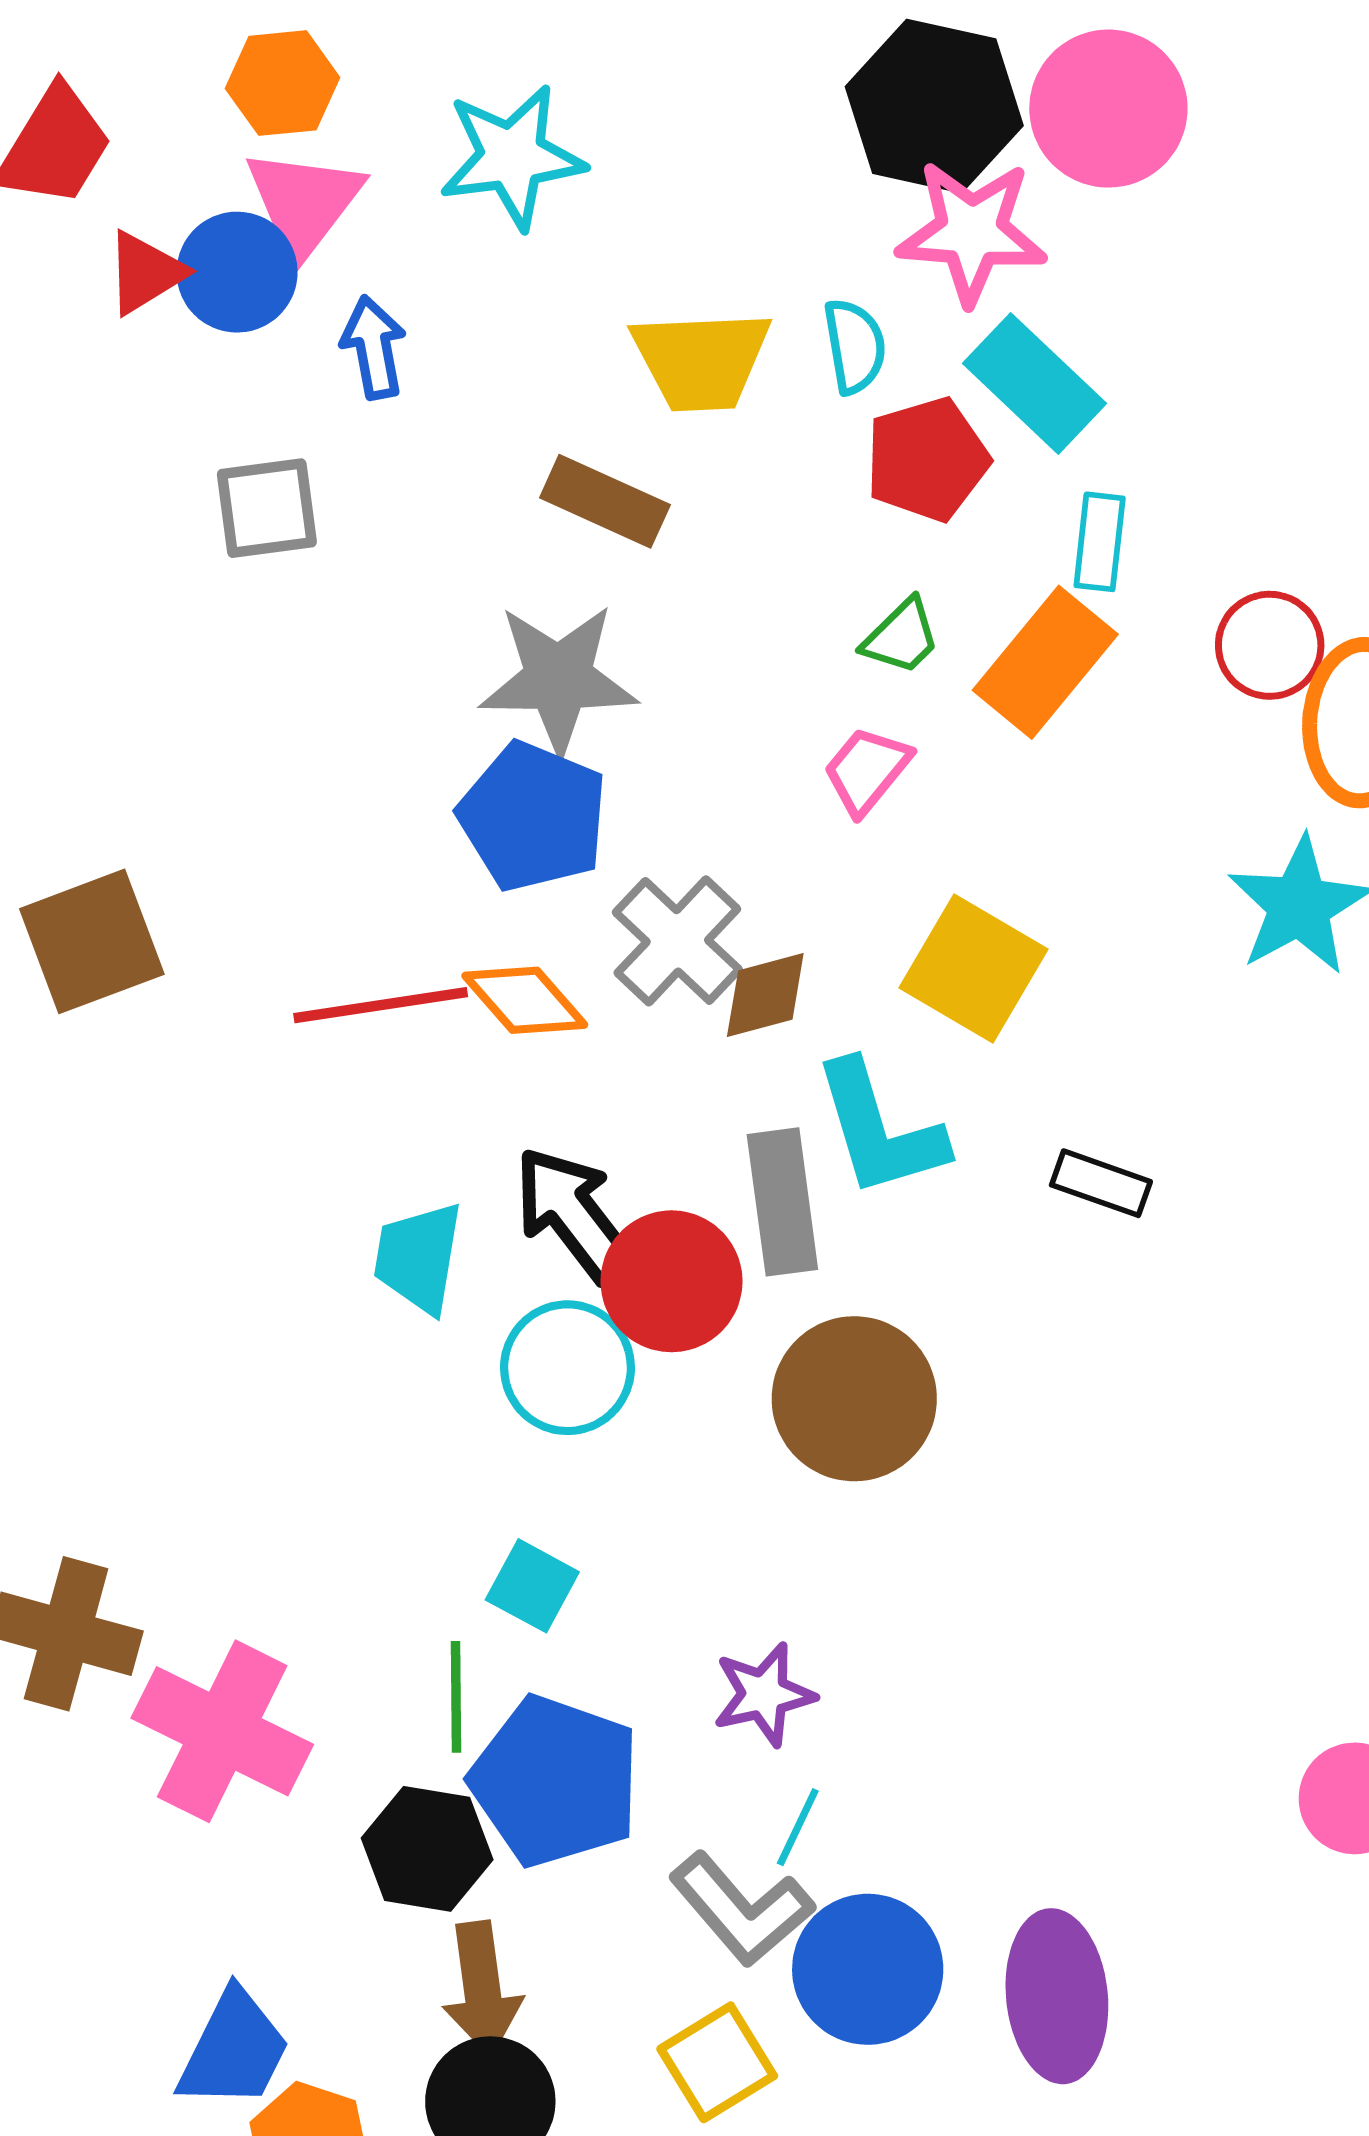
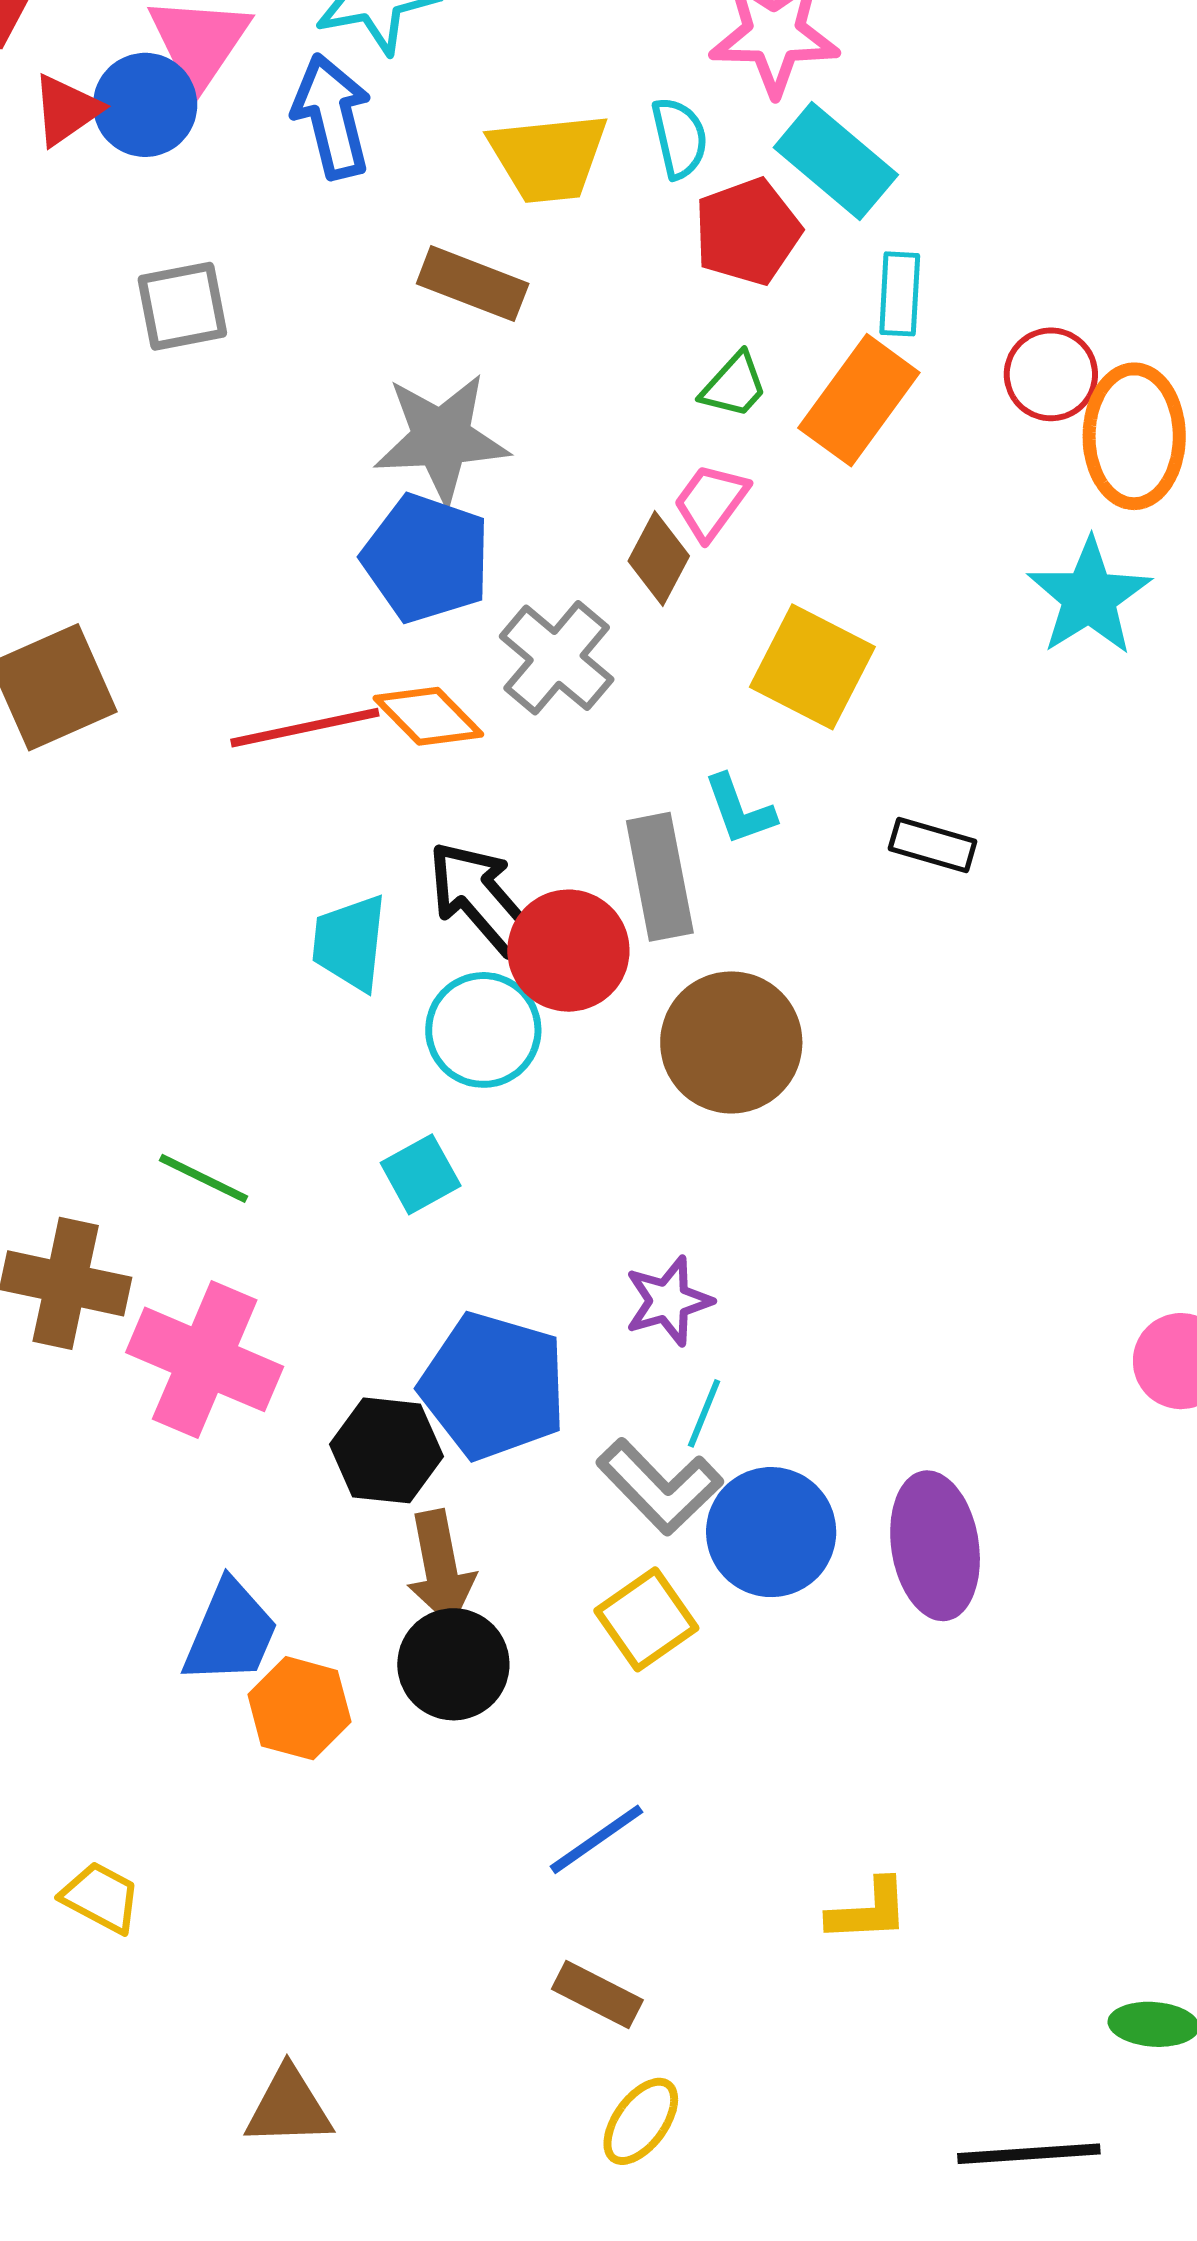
blue arrow: (374, 347) -> (332, 116), moved, size x1.4
brown diamond: (765, 995) -> (659, 558), moved, turned -44
cyan L-shape: (879, 1129) -> (740, 810), size x0.6
cyan square: (532, 1586) -> (421, 1174), moved, turned 36
green line: (456, 1697) -> (203, 1178), moved, turned -60

